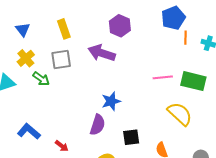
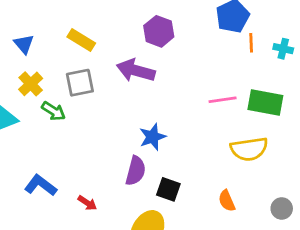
yellow rectangle: (64, 29) -> (81, 40), turned -36
yellow semicircle: (180, 114) -> (249, 149), turned 132
black square: (131, 137) -> (168, 189), moved, turned 30

